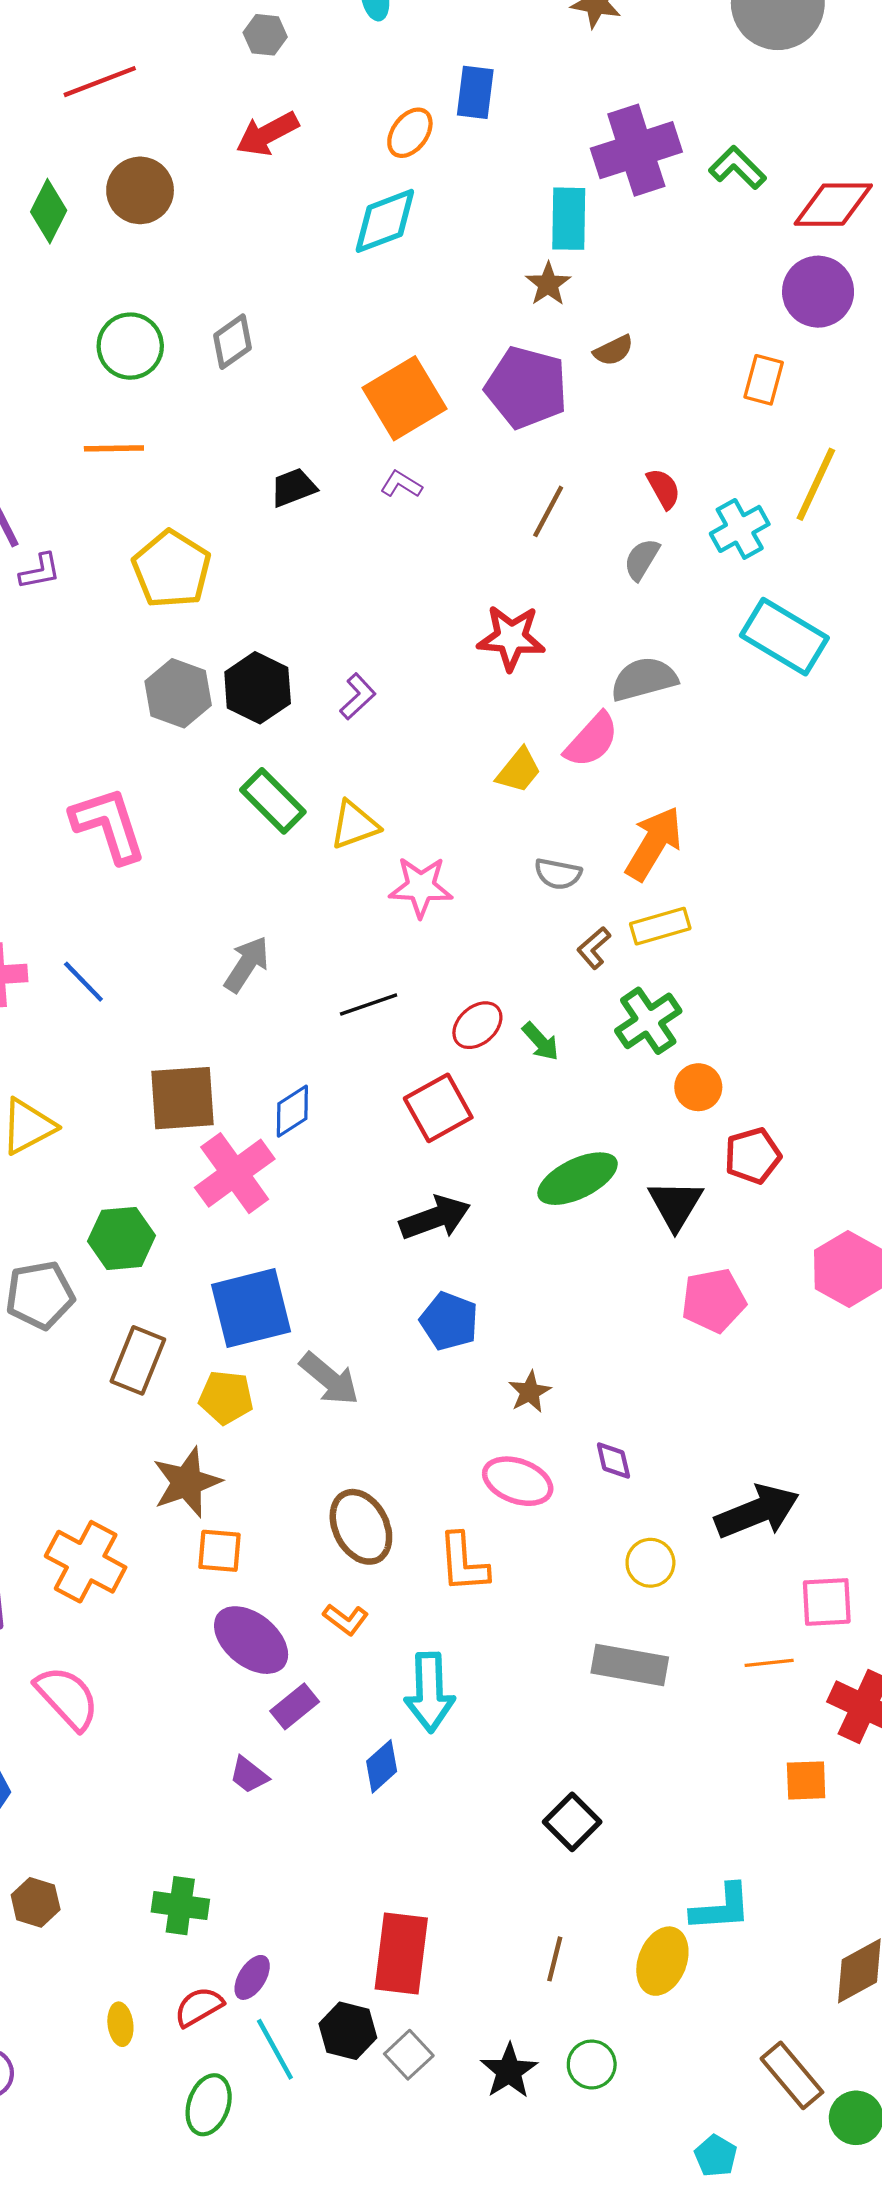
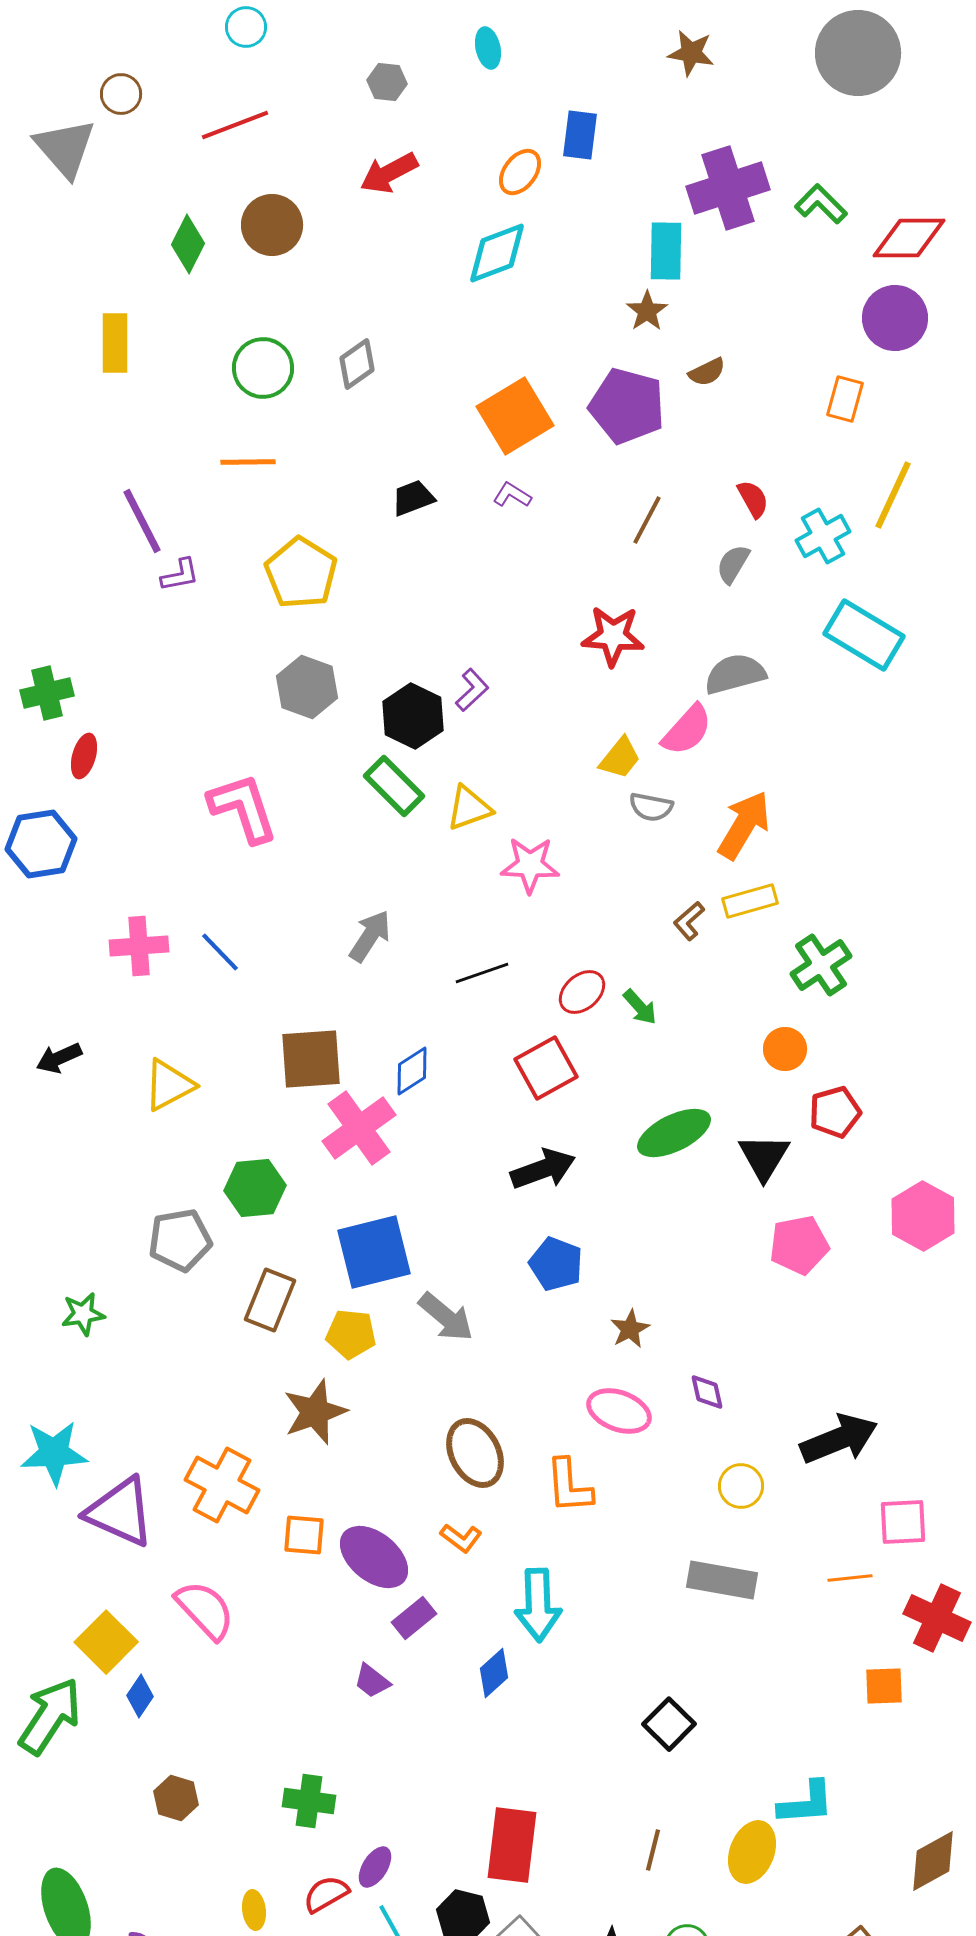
black hexagon: (258, 688) -> (413, 716), moved
gray semicircle: (558, 874) -> (651, 807), moved
green cross: (648, 1021) -> (821, 965), moved
orange square: (219, 1551) -> (304, 1535), moved

